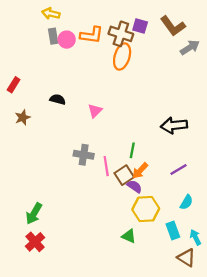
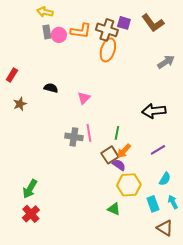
gray arrow: (190, 47) -> (166, 62), moved
pink line: (106, 166) -> (89, 133), moved
cyan arrow: (195, 237) -> (173, 202), moved

